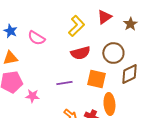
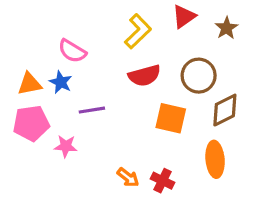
blue star: (10, 31) -> (61, 82), moved
purple line: (64, 83) -> (92, 110), moved
orange ellipse: (109, 104) -> (215, 159), moved

